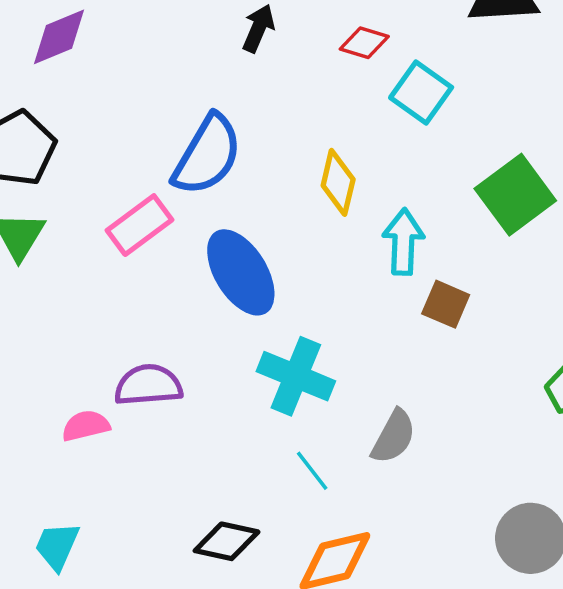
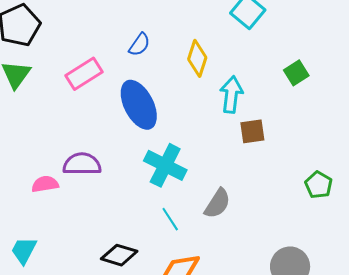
blue semicircle: (207, 155) -> (139, 45), moved, size x0.5
green square: (515, 195) -> (296, 73), size x0.6
brown square: (446, 304) -> (252, 131), turned -36

